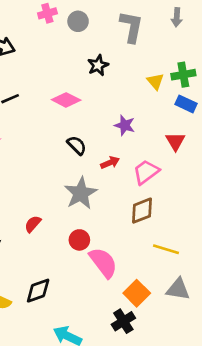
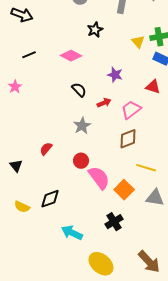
red triangle: (175, 141) -> (153, 87), turned -42
gray star: (81, 193) -> (82, 126), size x0.7
orange square: (137, 293) -> (124, 190), moved

